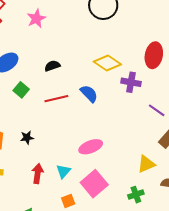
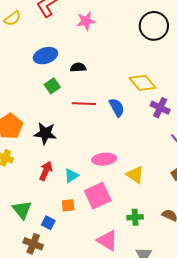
black semicircle: (52, 66) -> (78, 67), moved
black star: (27, 138) -> (45, 133), size x1.6
yellow triangle: (146, 164) -> (135, 175), moved, turned 42

